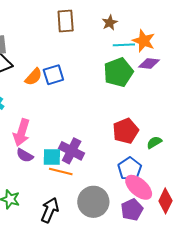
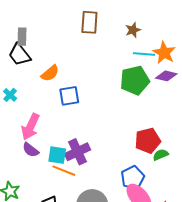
blue square: (53, 75) -> (69, 96), moved
red pentagon: (126, 131) -> (148, 141), moved
purple cross: (72, 151) -> (78, 152), turned 30

